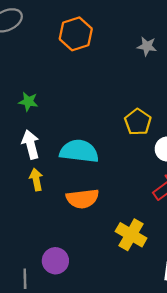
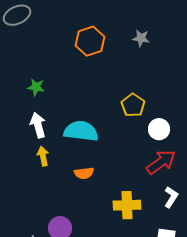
orange hexagon: (76, 34) -> (90, 41), moved
orange semicircle: (83, 199) -> (84, 173), size x0.7
yellow cross: (131, 235) -> (127, 205), turned -32

